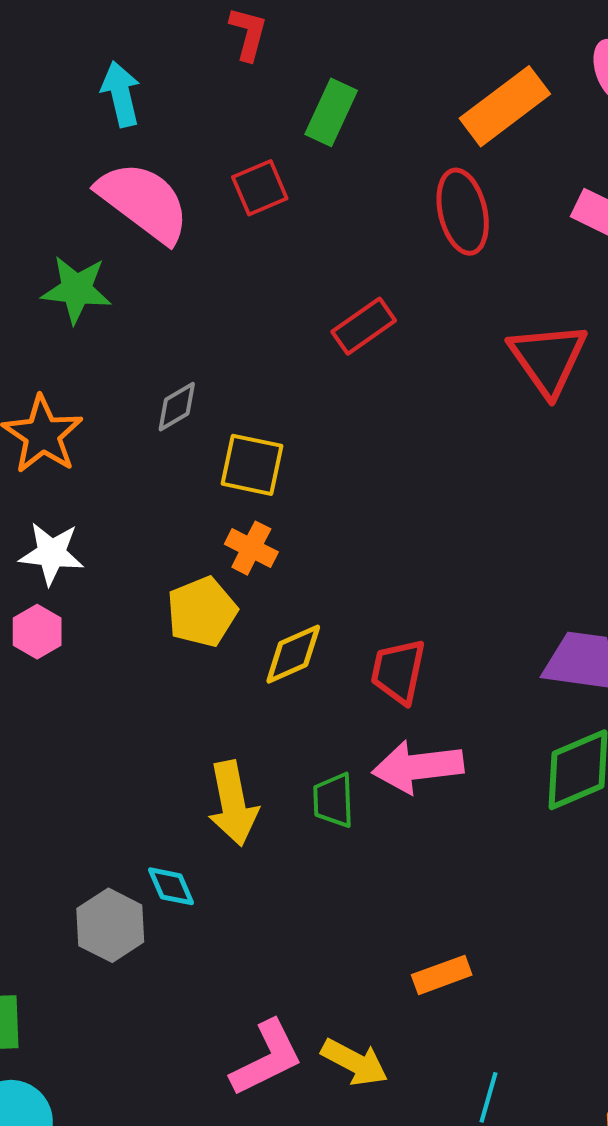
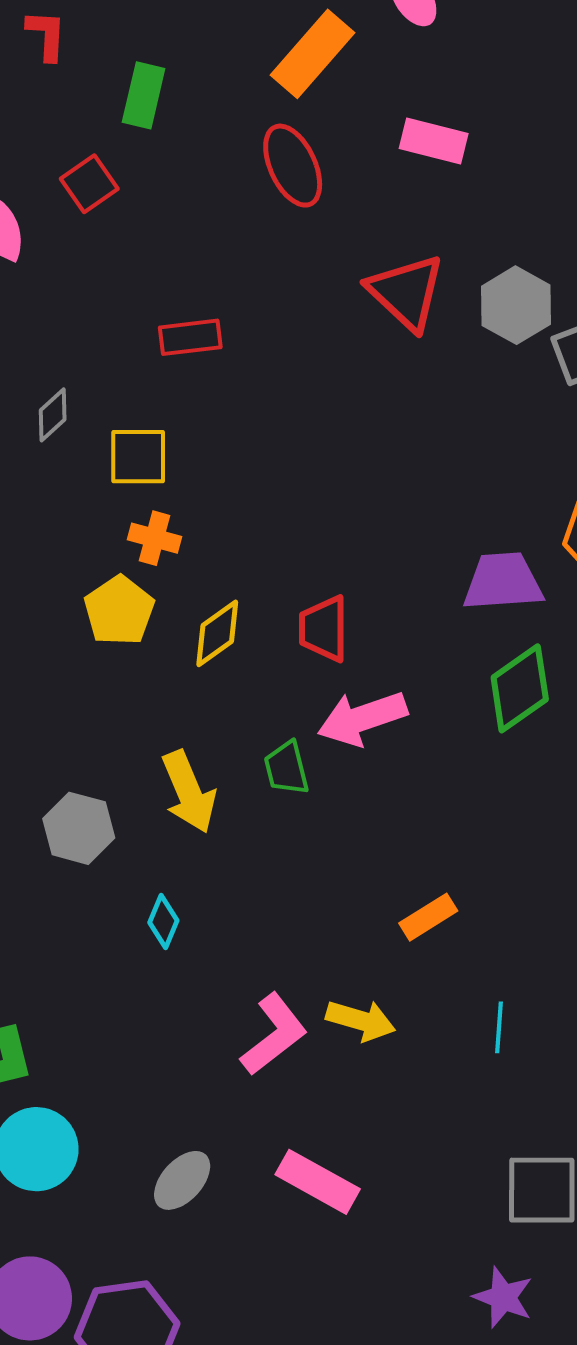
red rectangle: (364, 326) -> (190, 337), moved, turned 40
cyan diamond: (171, 886) -> (163, 922), moved, turned 58
gray hexagon: (110, 925) -> (79, 828), moved

